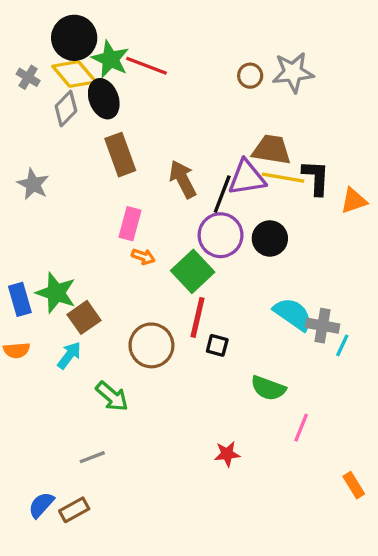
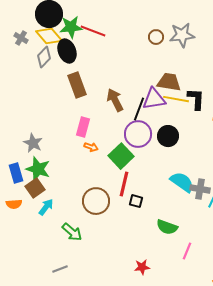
green star: (110, 59) -> (71, 27), turned -30
gray star: (33, 184) -> (33, 143), moved
brown square: (84, 317) -> (35, 188), moved

